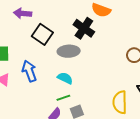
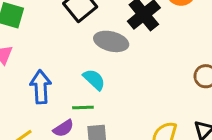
blue arrow: (29, 71) -> (41, 87), moved

